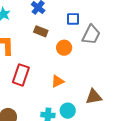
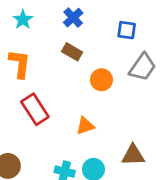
blue square: (73, 19) -> (127, 30), moved
red rectangle: (21, 75) -> (35, 109), turned -60

